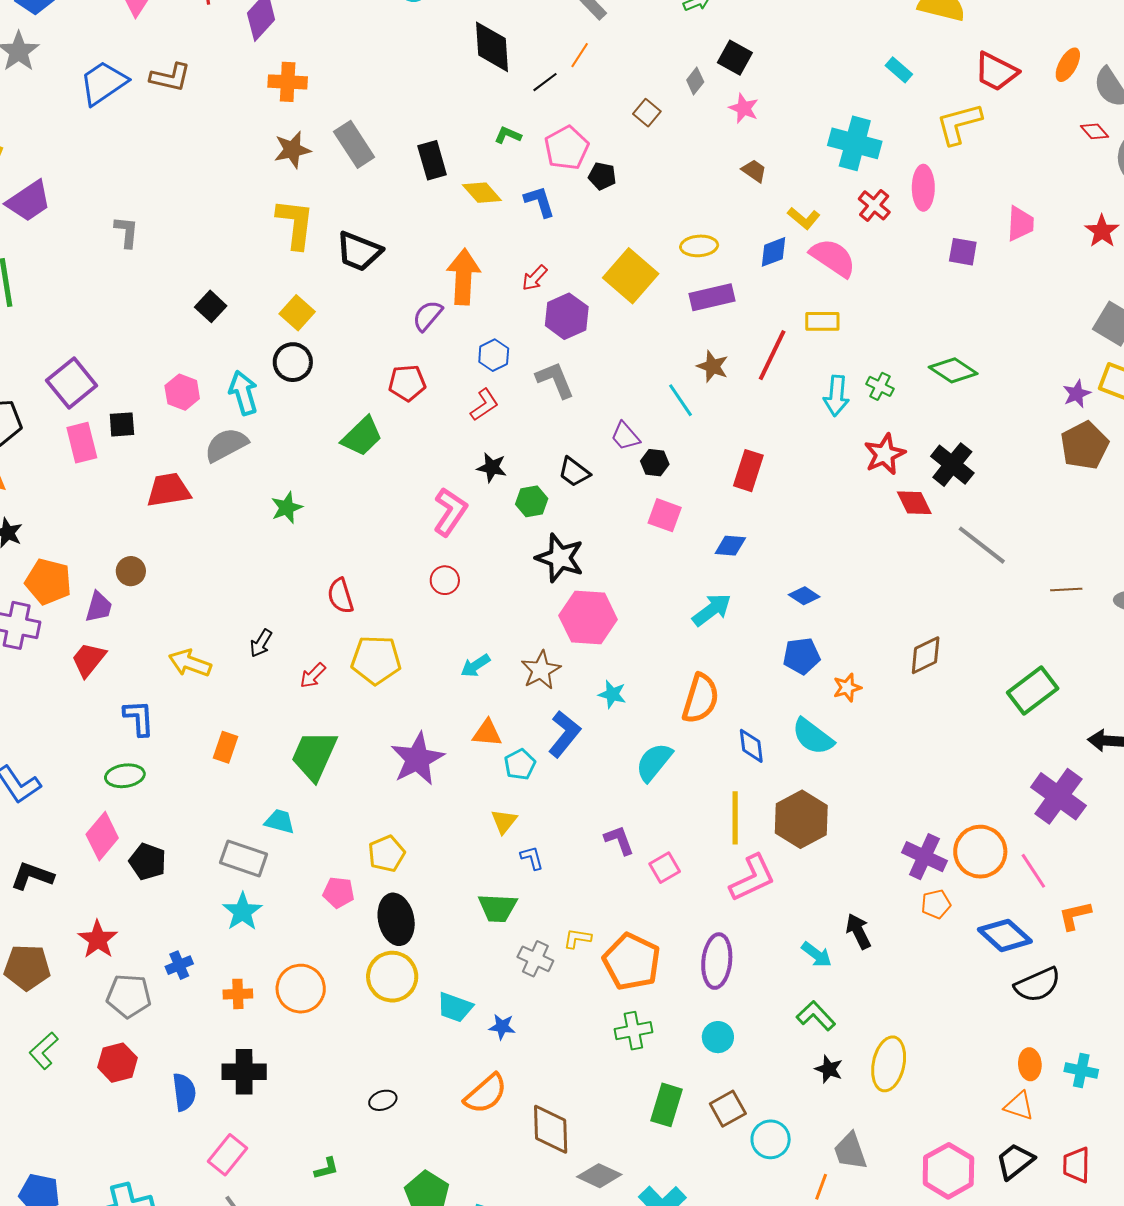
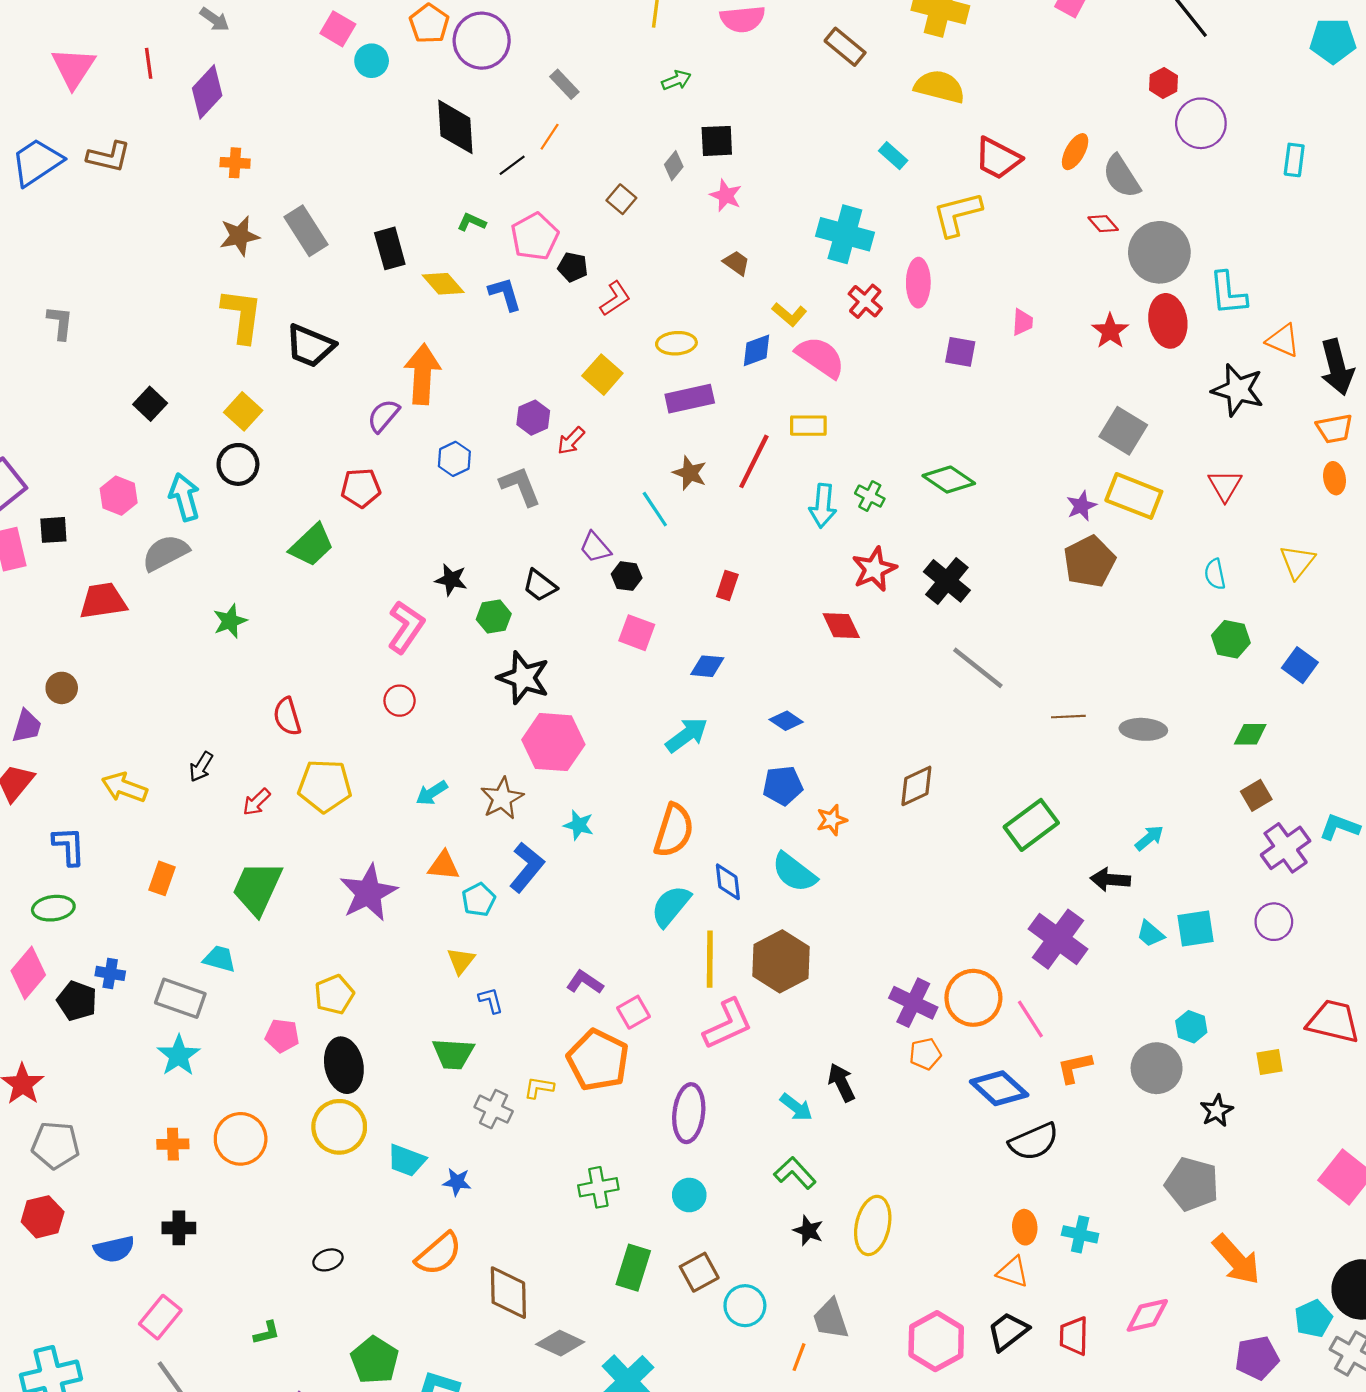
black square: (735, 58) -> (717, 141), turned -32
orange cross: (288, 82) -> (235, 163), size x0.7
pink trapezoid: (1020, 224) -> (1022, 322), size x0.7
yellow square: (631, 276) -> (602, 375), size x0.7
red arrow: (535, 278) -> (571, 441), moved
purple hexagon: (567, 316) -> (533, 418), size x0.7
red L-shape: (484, 405) -> (615, 299), moved
red rectangle: (748, 471) -> (727, 586), size x0.7
red diamond: (914, 503) -> (841, 626), moved
cyan semicircle: (654, 762) -> (671, 906), moved
purple L-shape: (619, 840) -> (585, 982), turned -36
orange pentagon: (632, 962) -> (598, 1060), moved
blue cross: (179, 965) -> (110, 973), moved, turned 32
black cross: (244, 1072) -> (179, 1228), size x0.7
blue semicircle: (184, 1092) -> (114, 1249), turned 84

